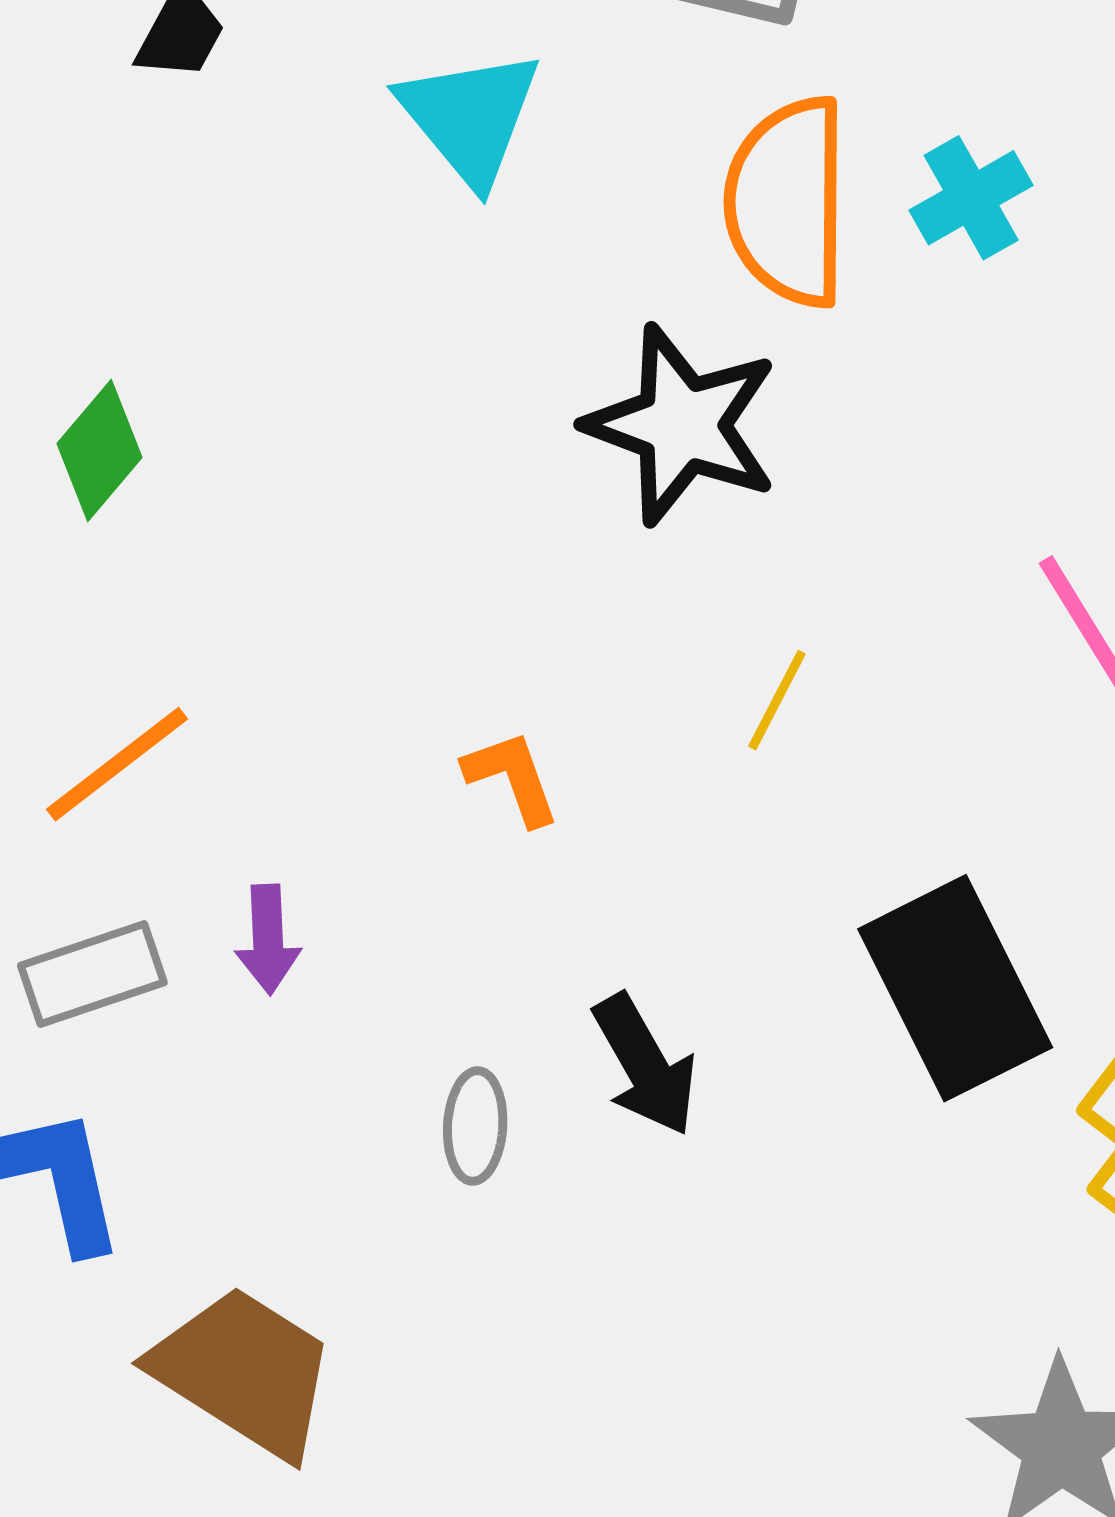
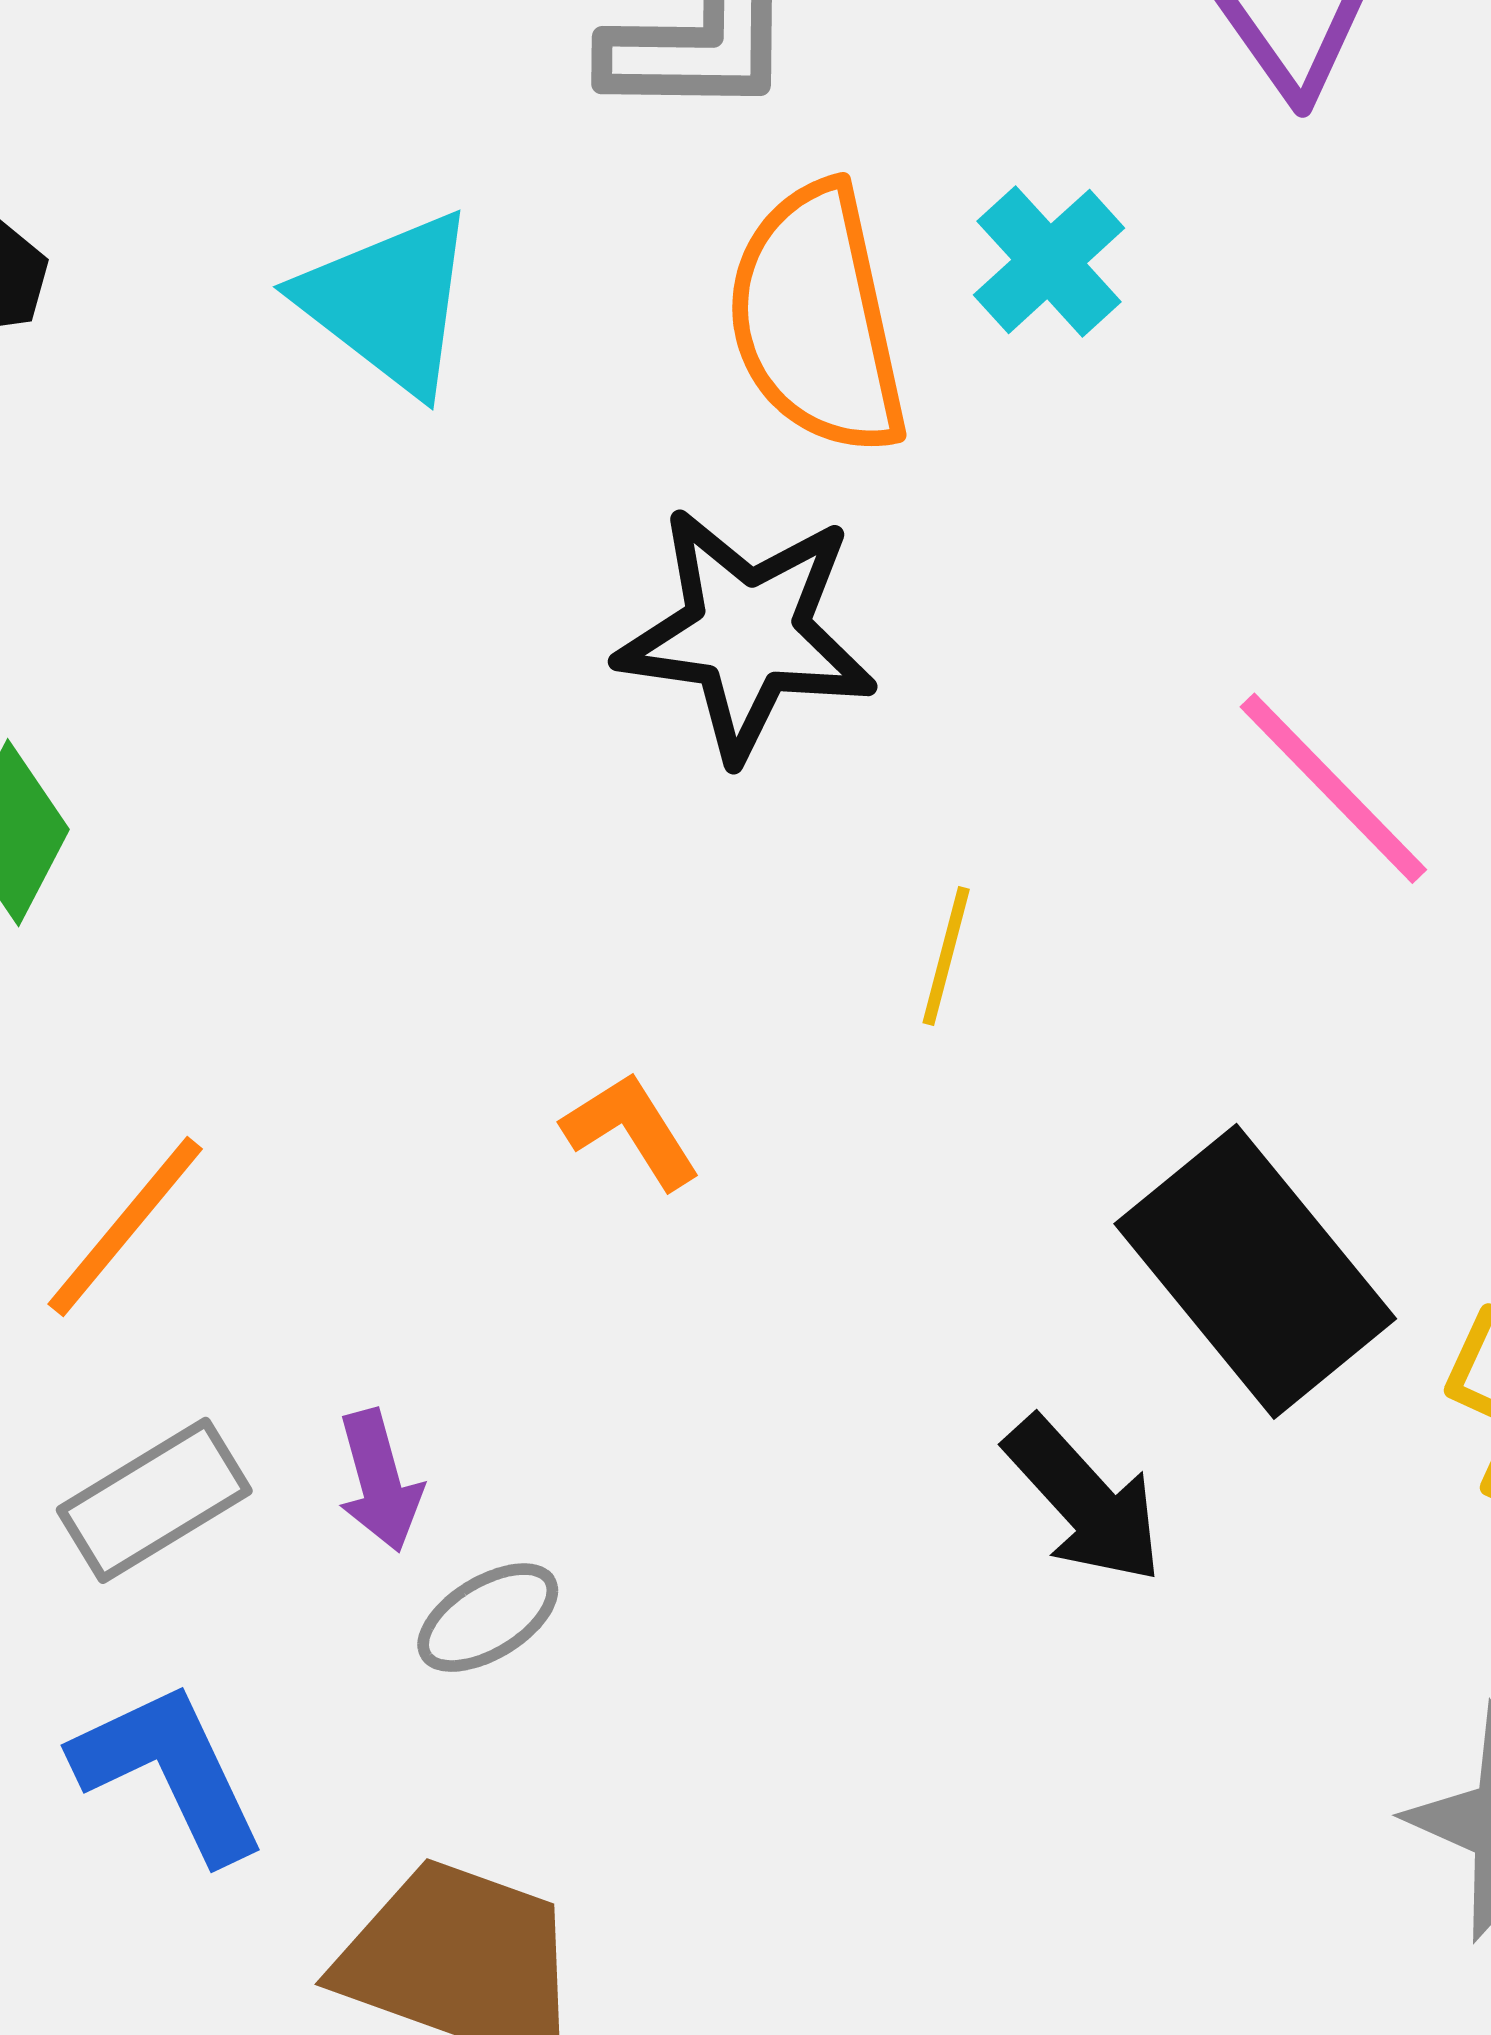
purple arrow: (268, 939) -> (379, 1481), moved
black arrow: (645, 1065) -> (1084, 1500), moved
gray ellipse: (475, 1126) -> (488, 1618), moved, turned 68

